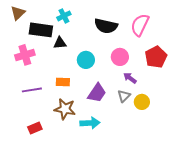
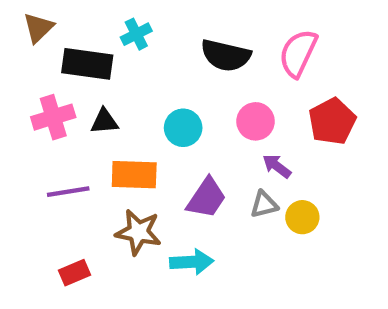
black triangle: (60, 43) -> (104, 121), moved
orange rectangle: (63, 82) -> (134, 175), size x1.5
gray triangle: (124, 96) -> (264, 204), turned 32

